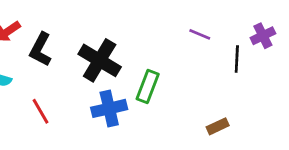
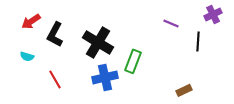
purple cross: (263, 36) -> (213, 14), moved

